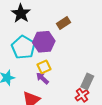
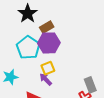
brown rectangle: (64, 23) -> (47, 27), moved
gray rectangle: (87, 81) -> (90, 85), turned -49

